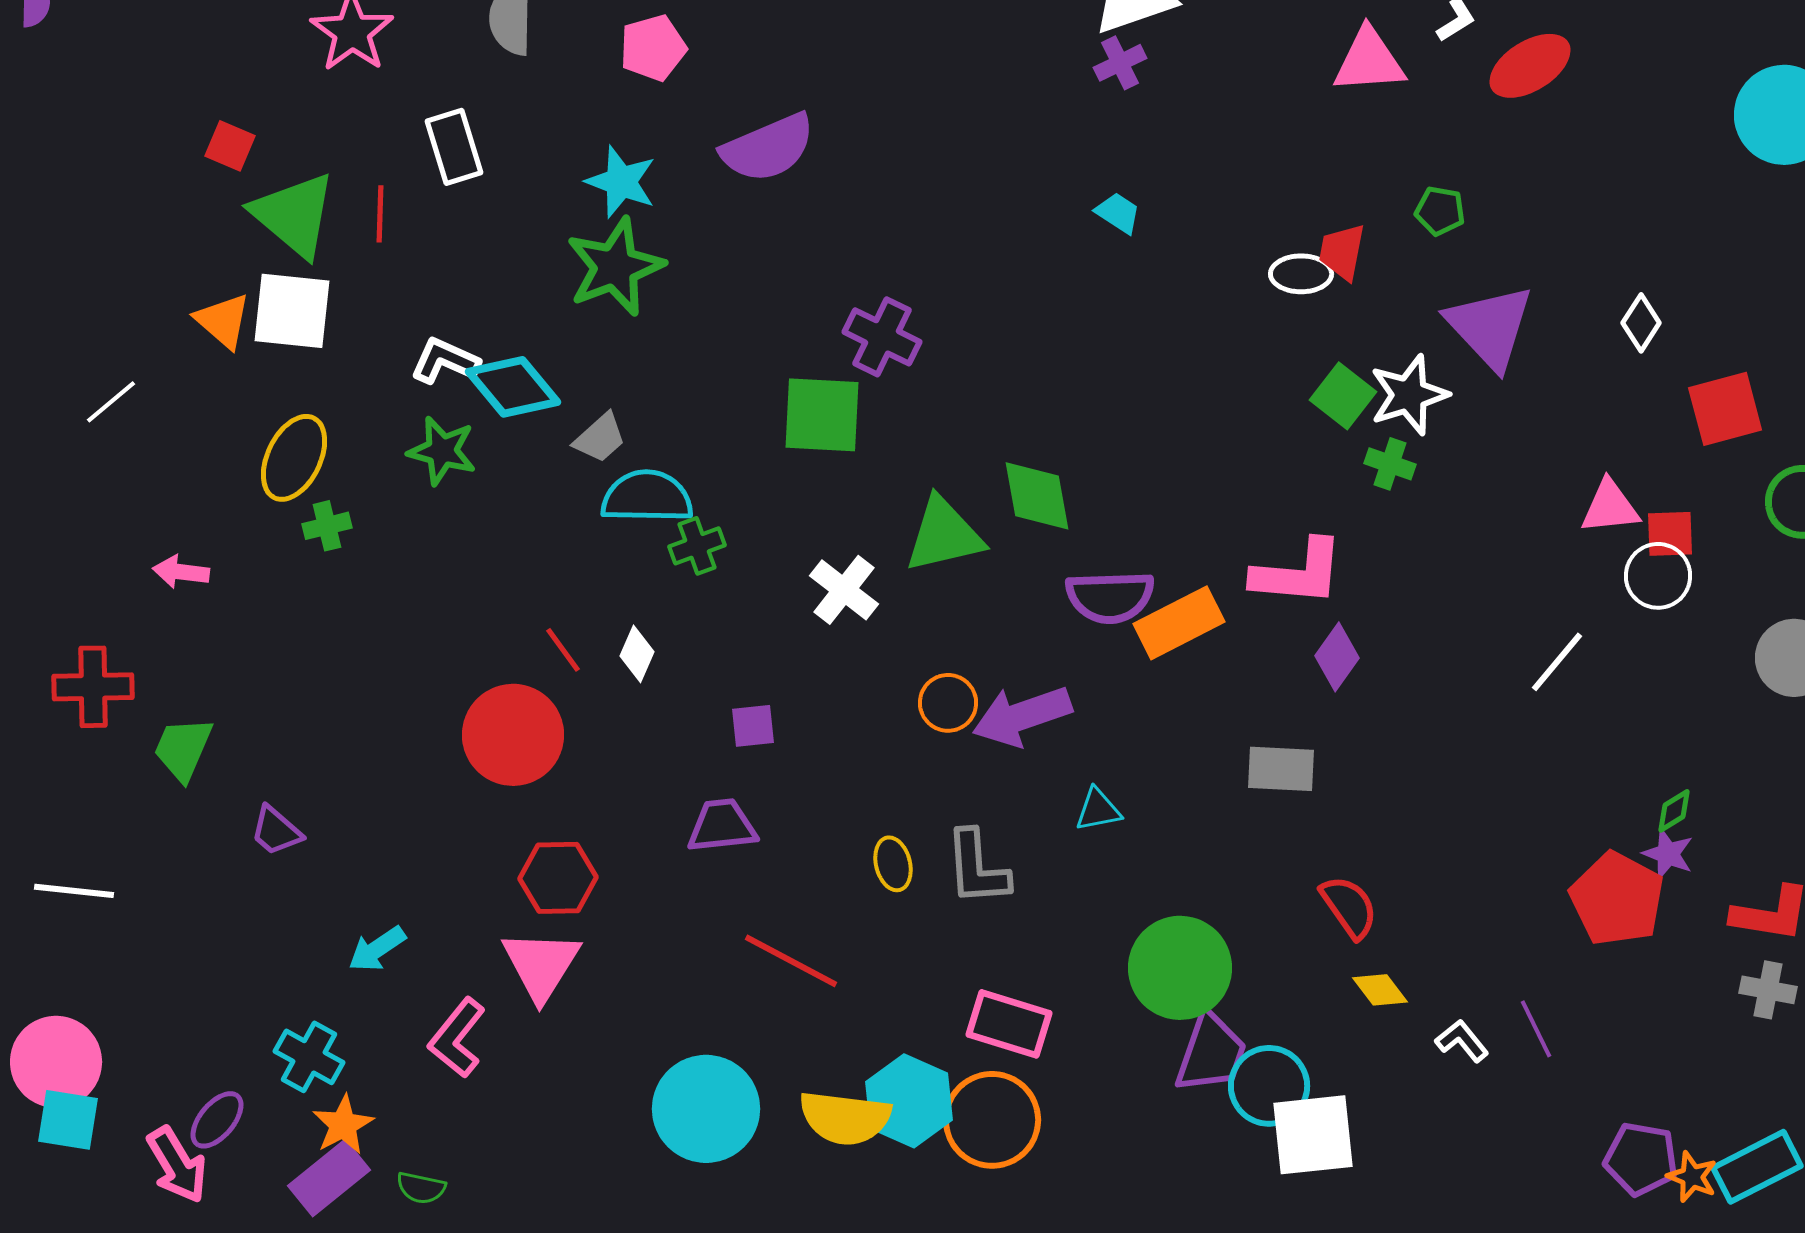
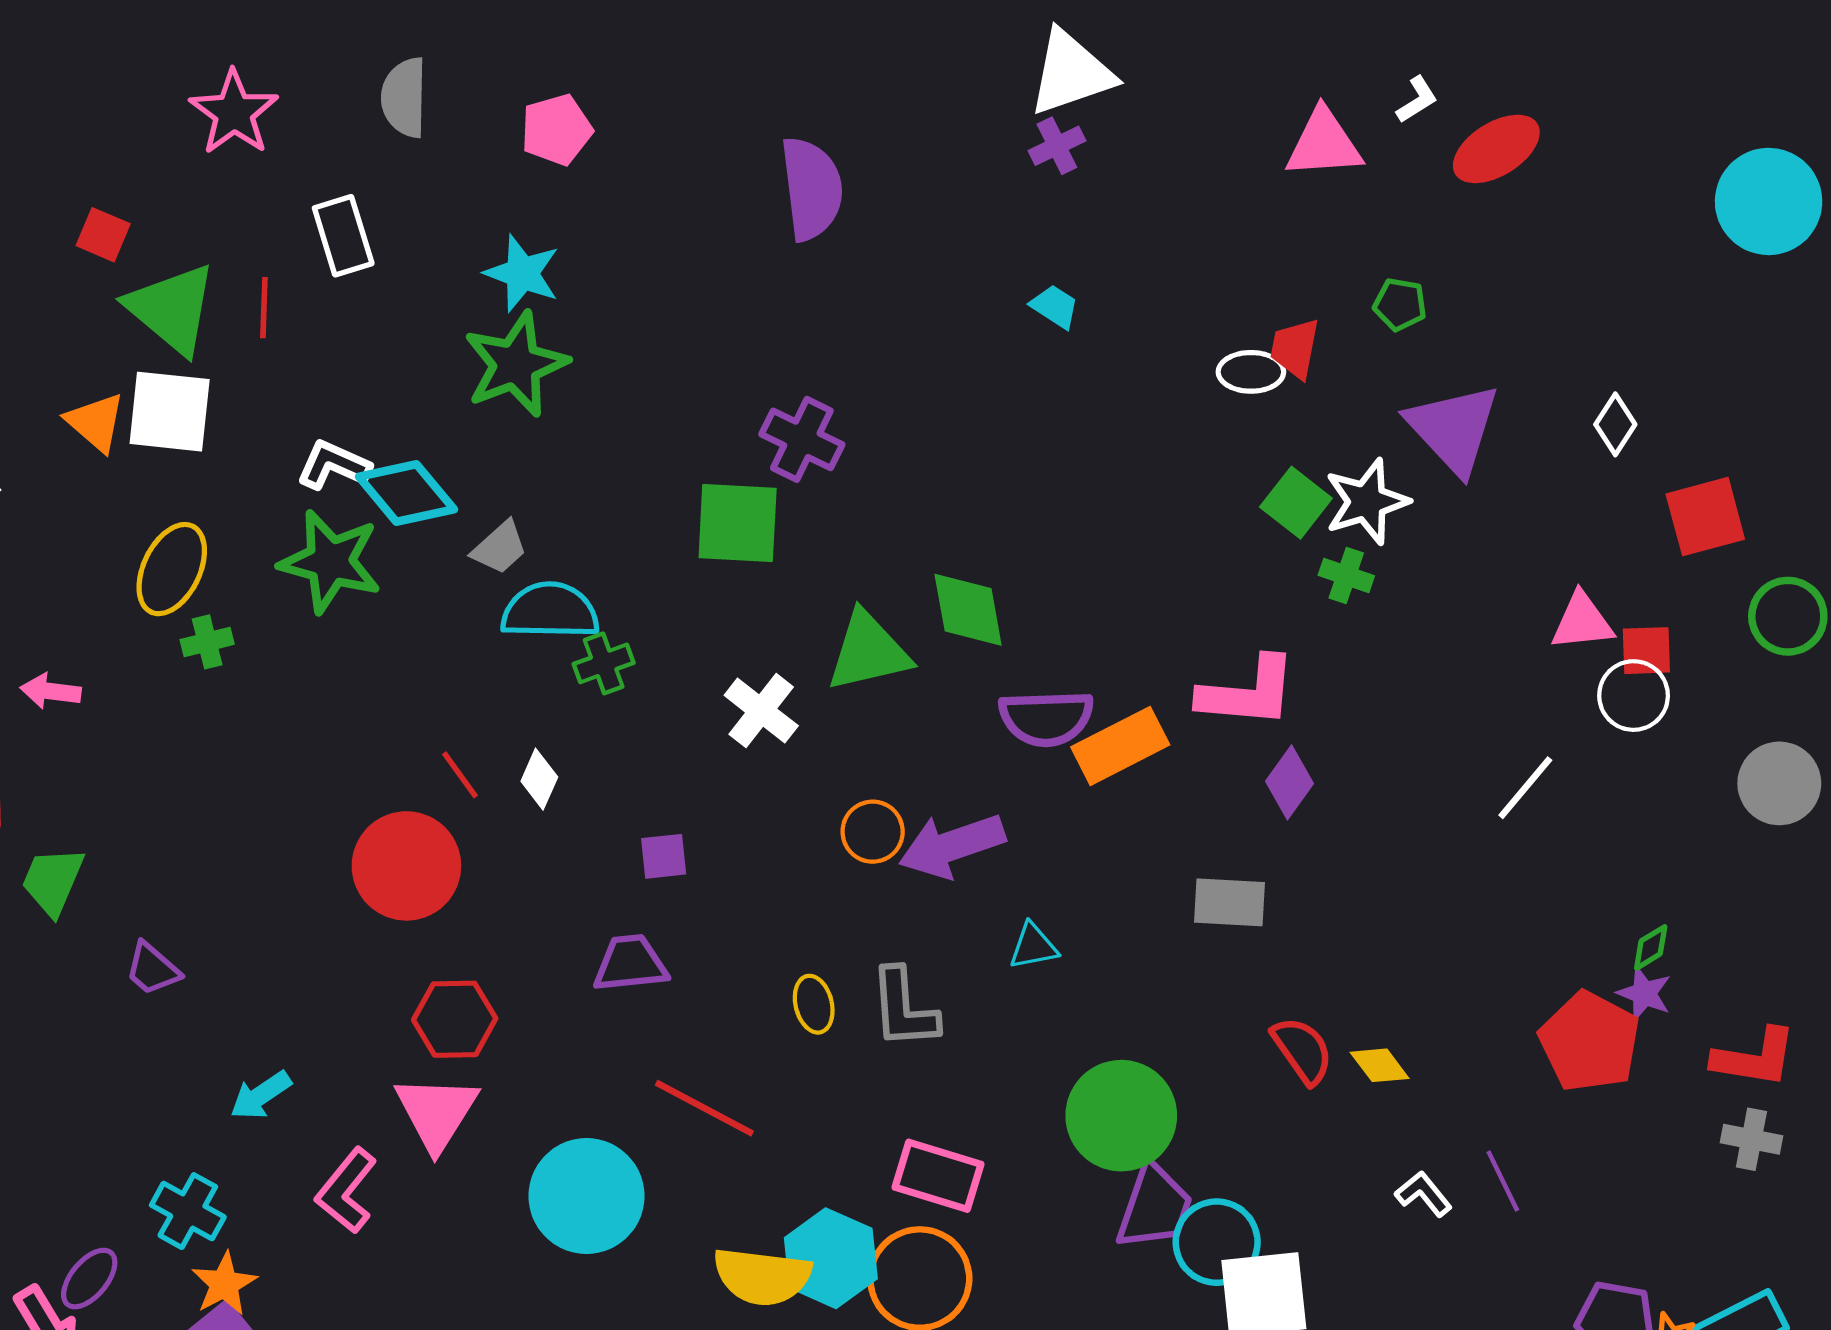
purple semicircle: (768, 148) -> (812, 189), moved, turned -74
green star: (442, 451) -> (330, 562), size x1.4
yellow diamond: (1380, 990) -> (1380, 1065), moved
cyan circle: (706, 1109) -> (586, 1196), moved

